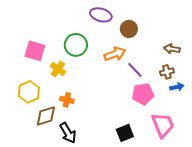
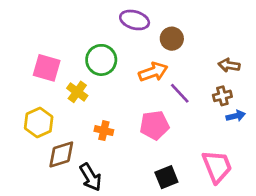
pink pentagon: (143, 94) -> (154, 125), moved
orange cross: (67, 100) -> (104, 131), moved

